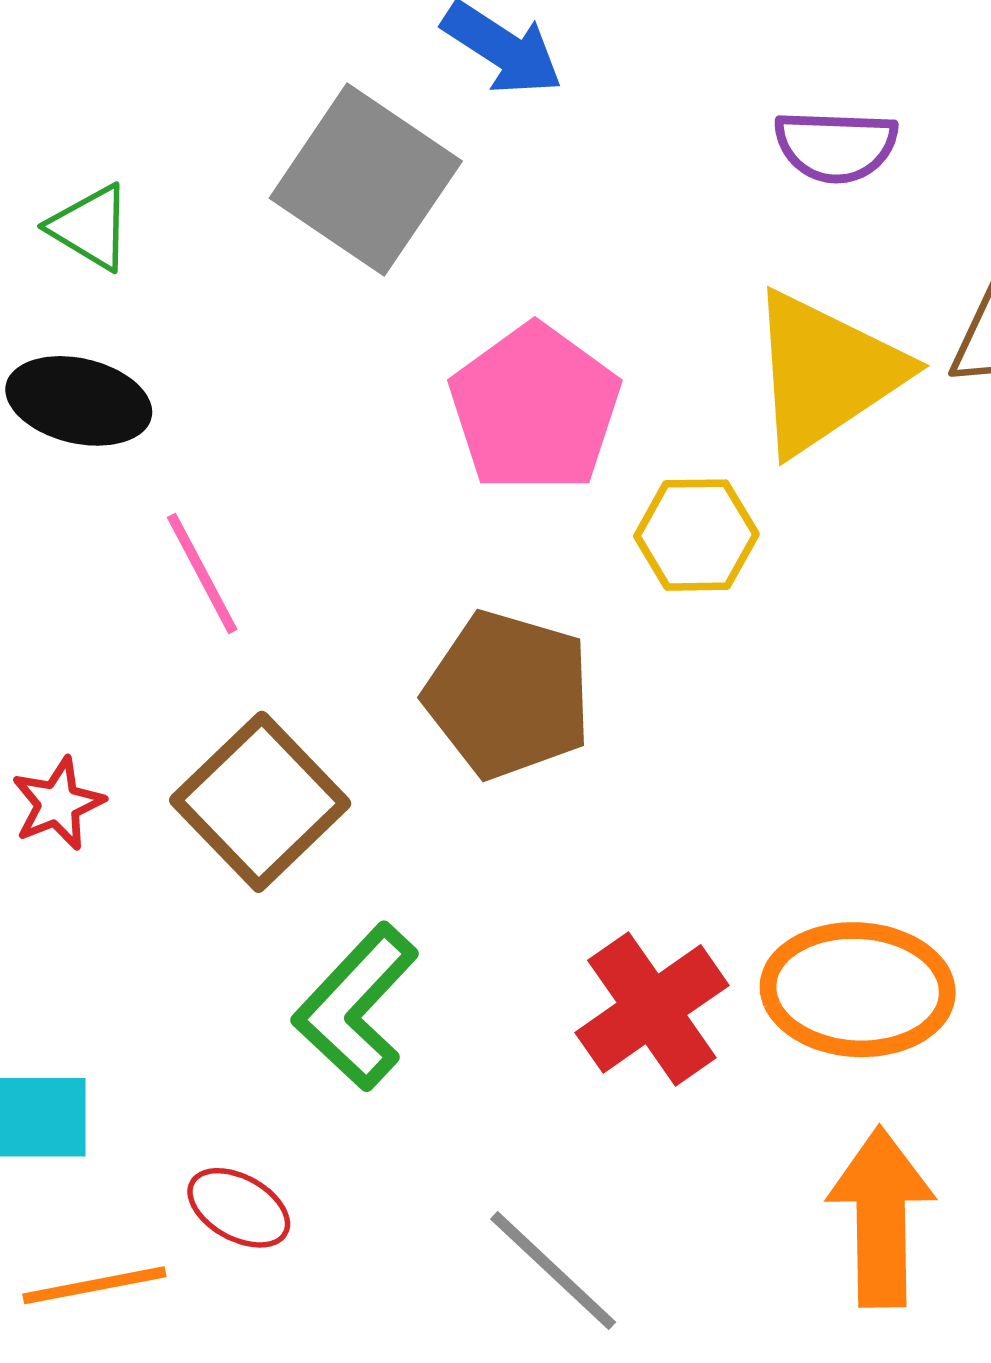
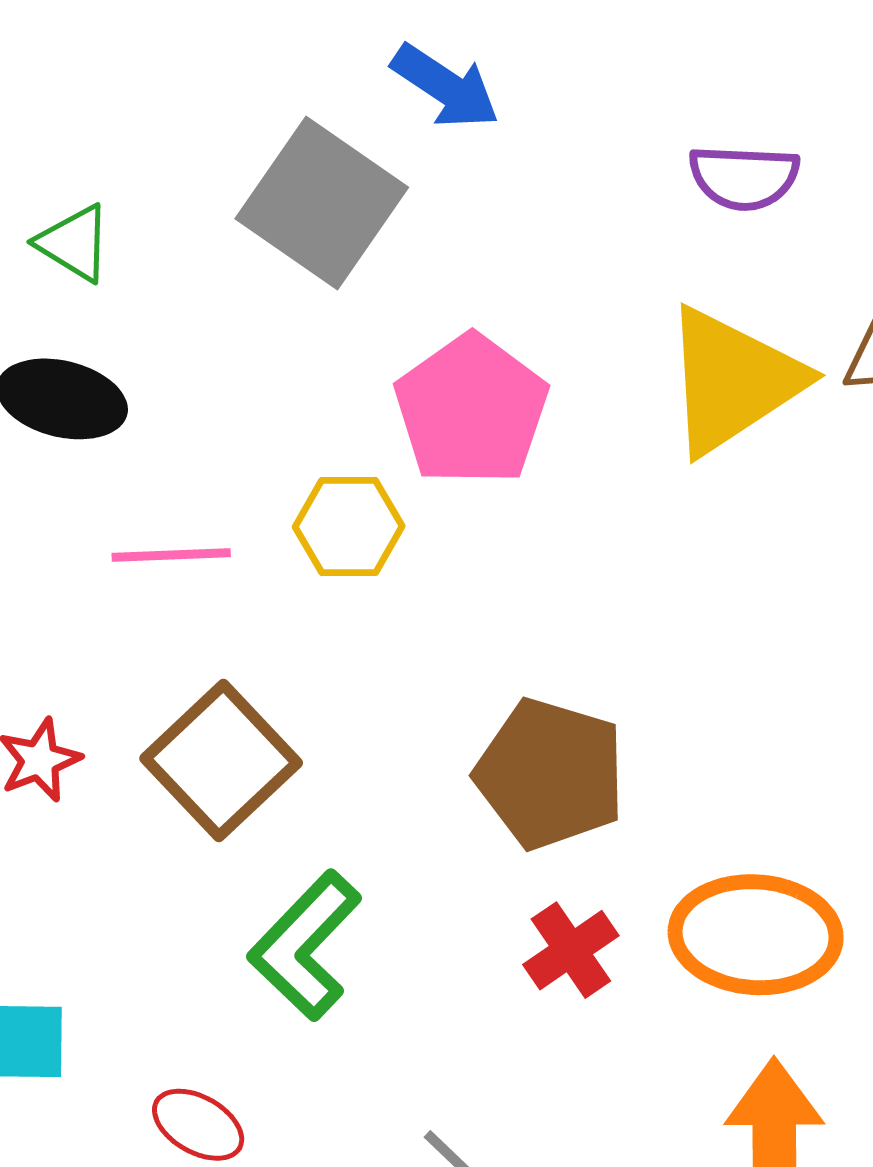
yellow hexagon: (696, 535) -> (349, 526), moved
pink line: (202, 573) -> (171, 555), turned -65
brown pentagon: (508, 695) -> (550, 774), moved
red cross: (652, 1009) -> (571, 950), size x0.7

